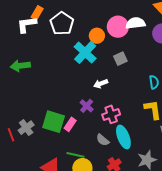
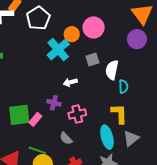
white semicircle: (136, 23) -> (112, 70), moved, turned -78
purple cross: (87, 106) -> (54, 103), turned -32
green square: (54, 122) -> (19, 115), turned -30
cyan ellipse: (123, 137) -> (107, 137), moved

